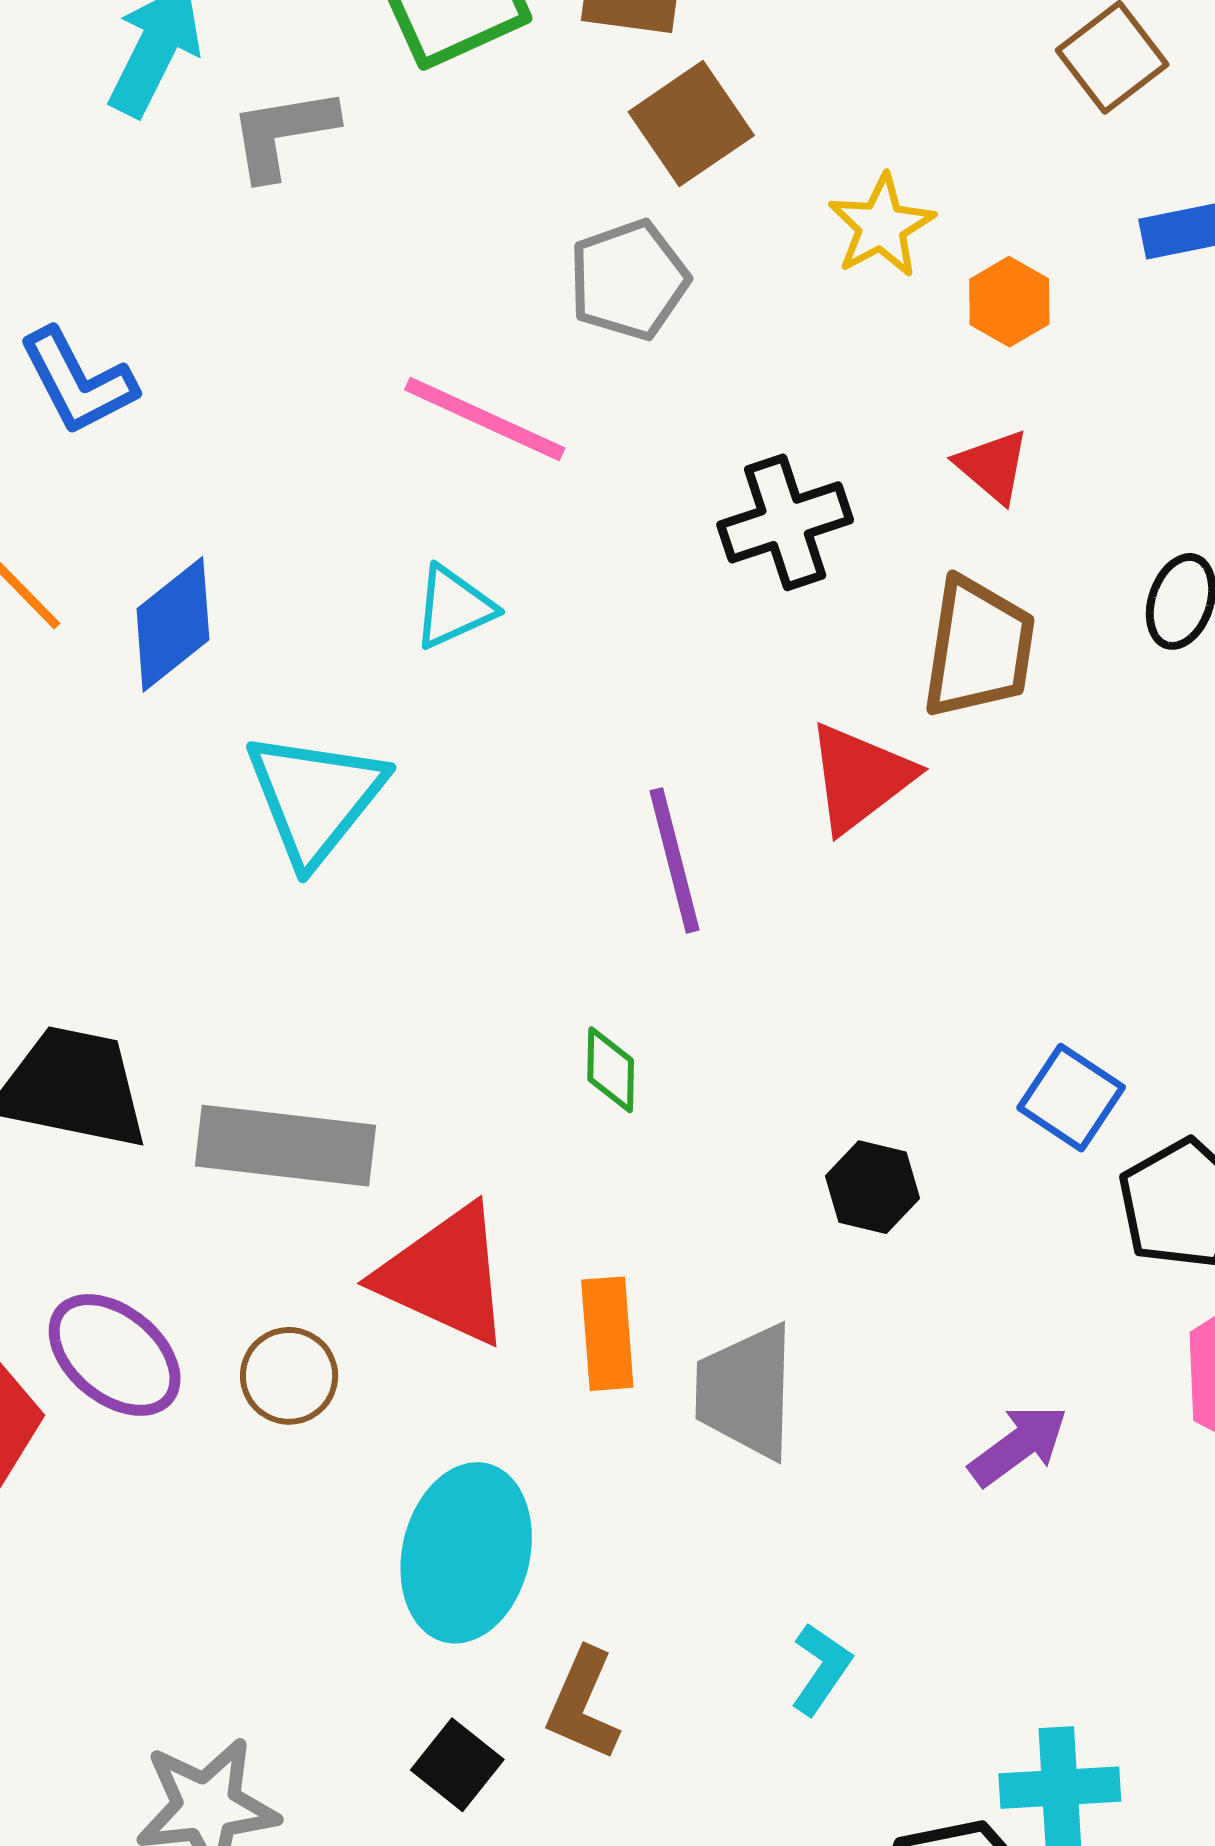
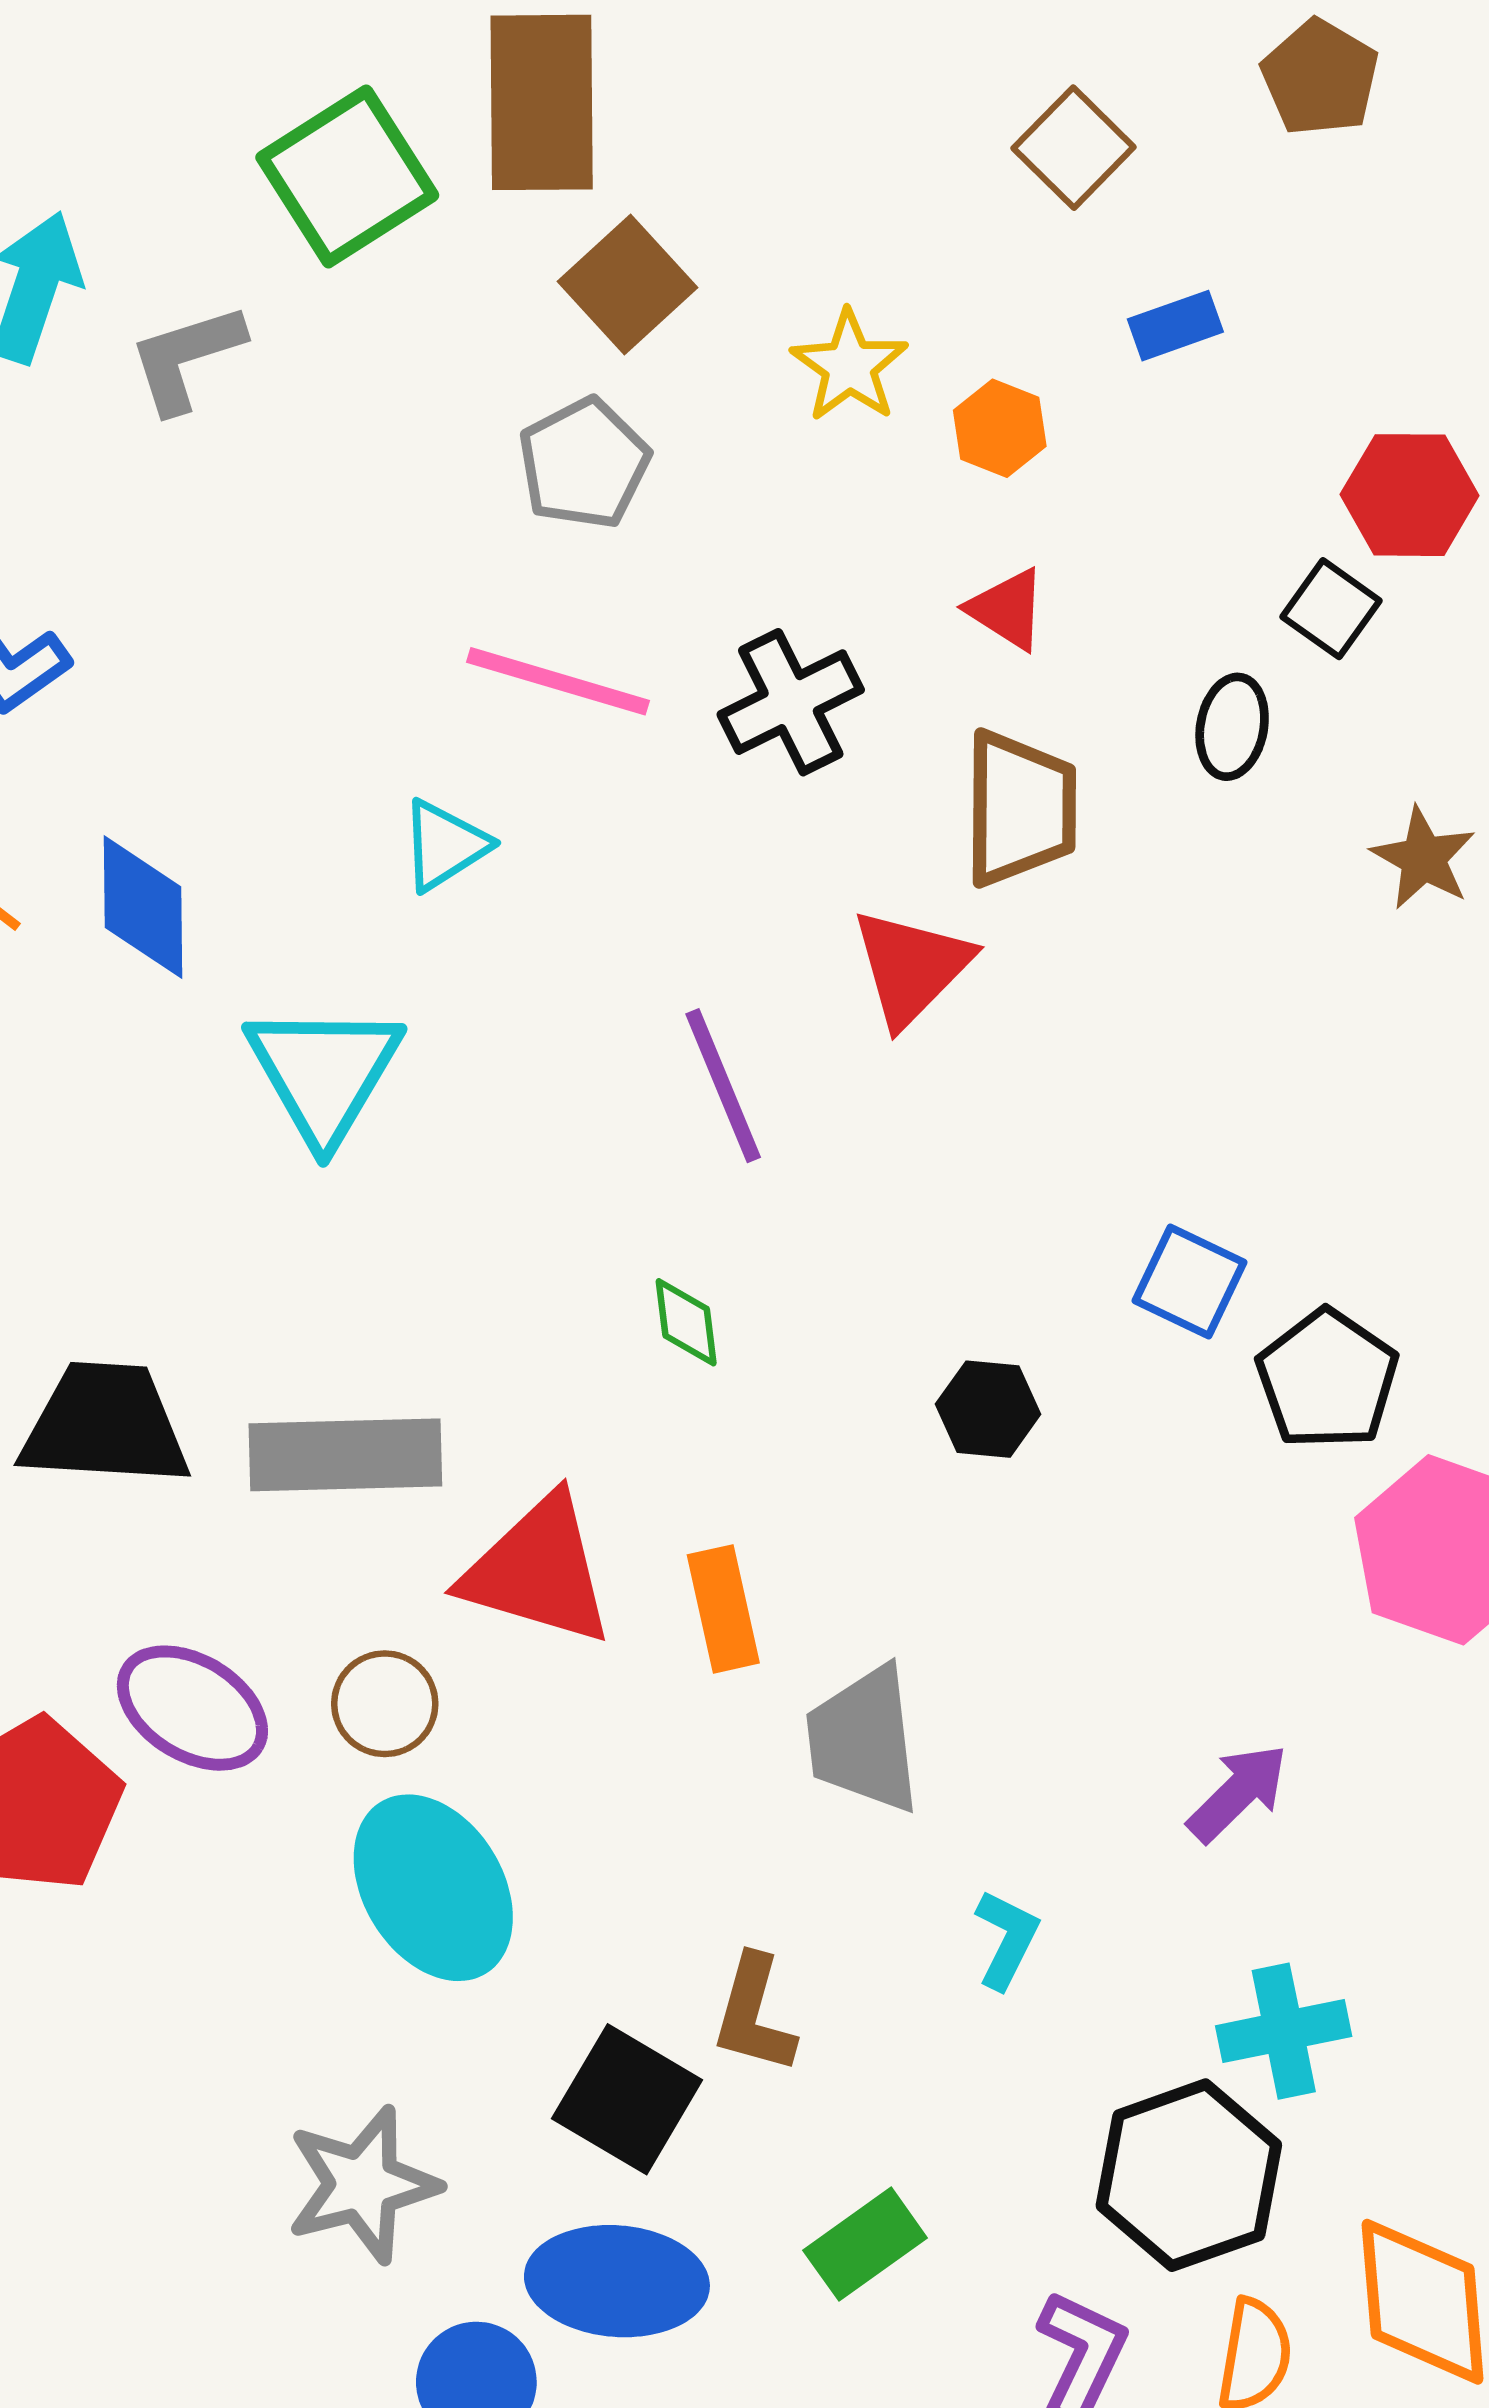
pink line: (485, 419) -> (558, 681), moved
blue diamond: (173, 624) -> (143, 907), turned -44
gray trapezoid: (746, 1392) -> (864, 1740), moved
purple arrow: (1018, 1445) -> (1238, 1793), moved
cyan ellipse: (466, 1553) -> (433, 1888), moved, turned -37
black square: (457, 1765) -> (627, 2099), size x1.5

